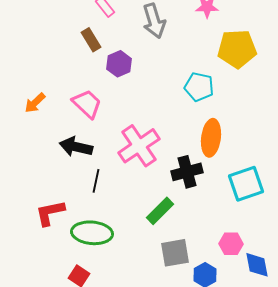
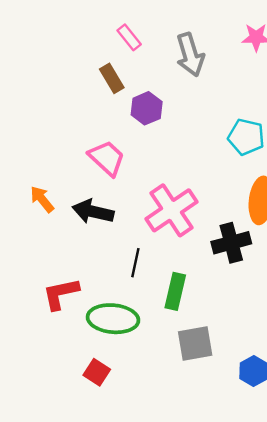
orange arrow: (35, 103) -> (42, 199), moved, turned 95
black line: (96, 181) -> (135, 263), moved
green rectangle: (160, 211) -> (175, 291), moved, turned -32
gray square: (175, 253) -> (195, 344), moved

